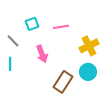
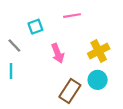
pink line: (61, 27) -> (72, 16), moved
pink arrow: (42, 54) -> (58, 53), moved

